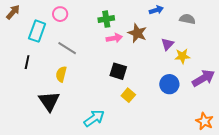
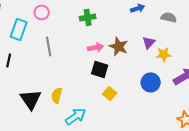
brown star: (137, 33) -> (119, 46), moved
pink arrow: (114, 38) -> (96, 47), moved
gray line: (67, 48) -> (49, 46), turned 48
yellow semicircle: (61, 74) -> (57, 95), moved

